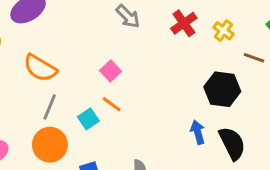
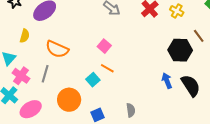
brown line: (254, 58) -> (199, 36), moved, turned 40
gray line: (50, 107) -> (45, 74), moved

